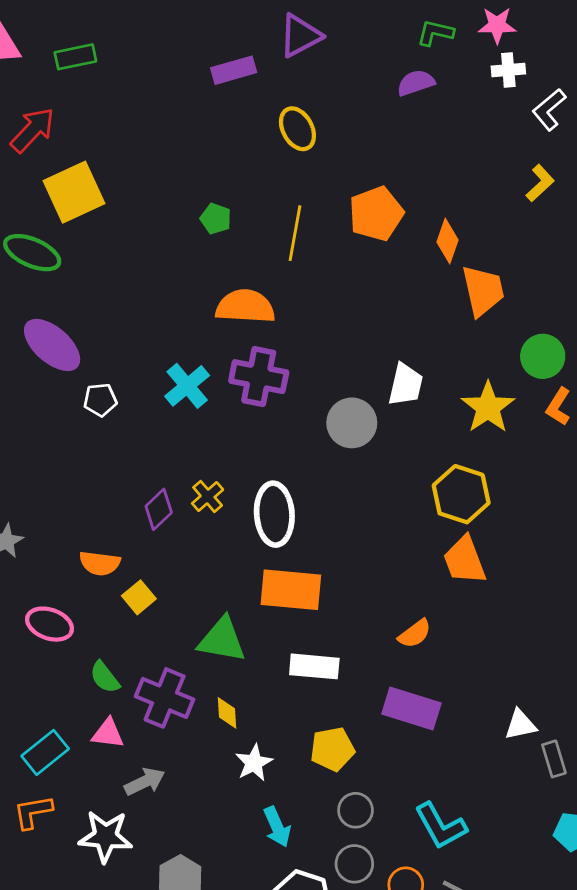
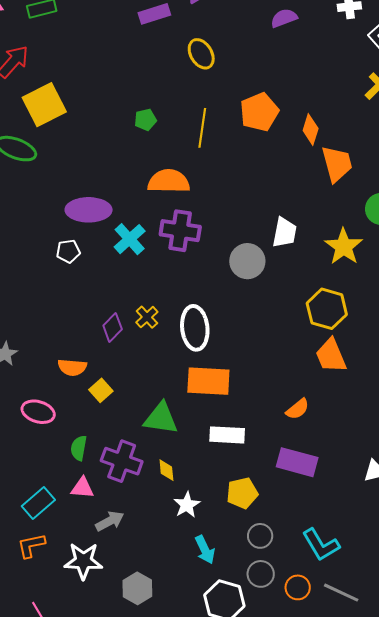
green pentagon: (216, 219) -> (146, 120), turned -30
purple ellipse: (52, 345) -> (89, 210), moved, turned -39
green semicircle: (105, 677) -> (79, 448), turned 50

